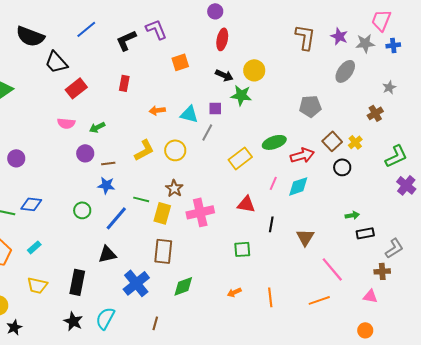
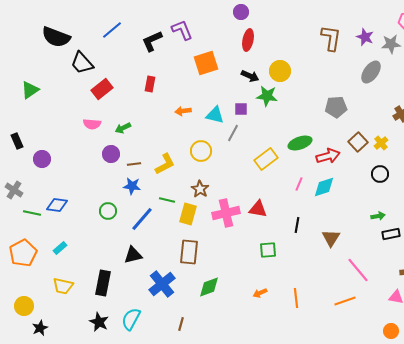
orange square: (180, 62) -> (206, 63), size x1.4
yellow L-shape: (144, 150) -> (165, 164), moved
black circle: (342, 167) -> (380, 174), moved
red triangle: (246, 204) -> (258, 209), moved

